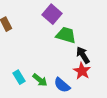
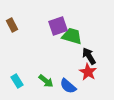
purple square: (52, 14) -> (58, 26), moved, turned 30
cyan rectangle: (19, 77) -> (17, 81), moved

